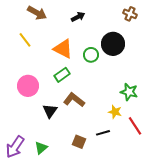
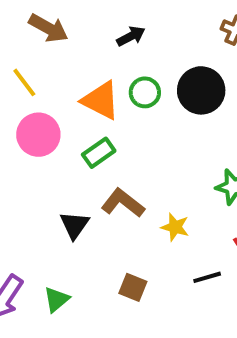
green circle: (91, 55) -> (145, 92), moved
pink circle: (28, 86) -> (38, 135), moved
yellow star: (115, 112) -> (175, 227), moved
black line: (103, 133) -> (207, 277), moved

